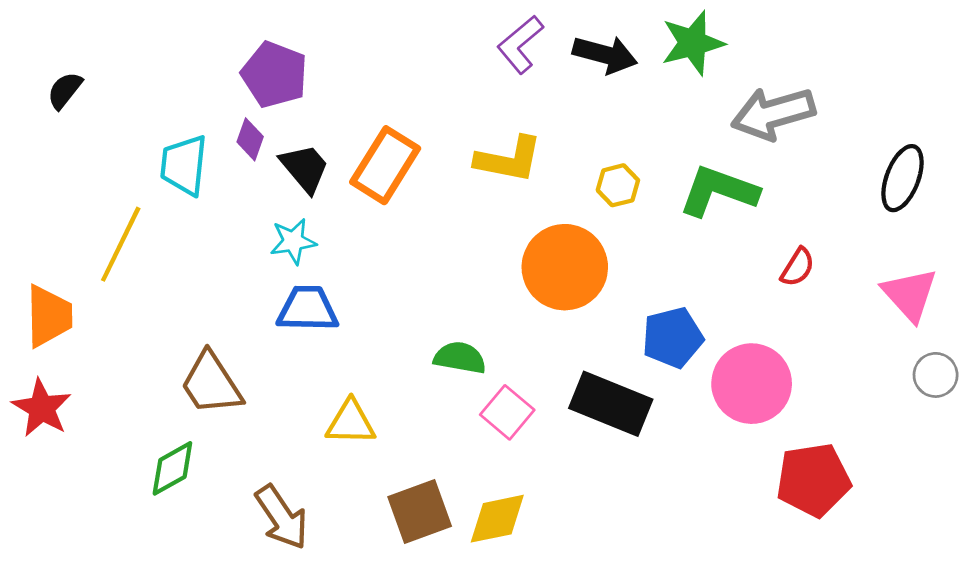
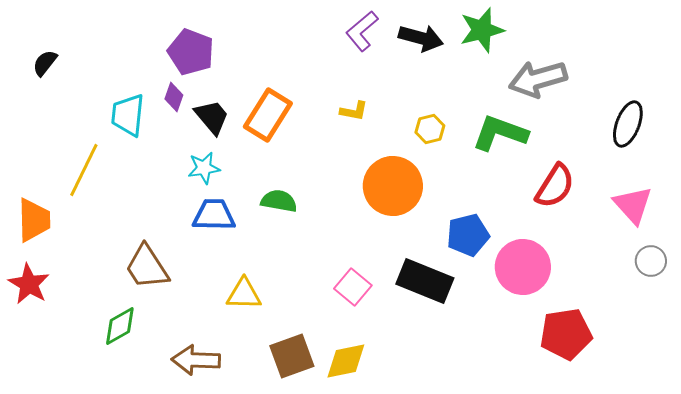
yellow L-shape: (509, 159) -> (354, 111), size x0.6
red semicircle: (798, 267) -> (555, 186), size x1.6
green semicircle: (460, 358) -> (279, 201), moved
brown arrow: (282, 517) -> (196, 360), turned 126

